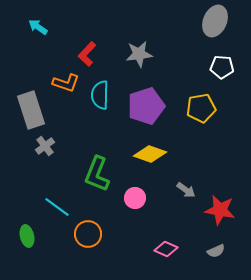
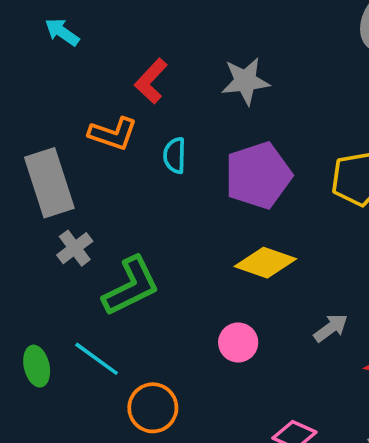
cyan semicircle: (100, 95) -> (175, 155), size x0.7
green L-shape: (97, 174) -> (131, 286), moved, turned -138
gray arrow: (186, 190) -> (331, 328), turned -72
green ellipse: (27, 236) -> (37, 366), moved

